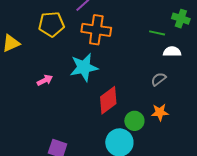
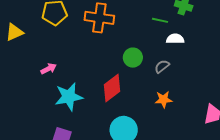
cyan star: (84, 67) -> (69, 97), moved
green circle: (134, 121) -> (133, 58), moved

